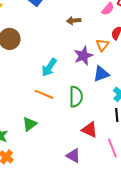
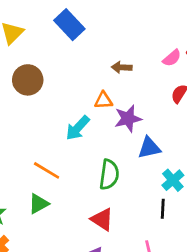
orange triangle: (102, 45) -> (104, 100), moved, turned 40
orange line: (44, 94) -> (47, 170), moved
red triangle: (90, 130) -> (102, 219), moved

